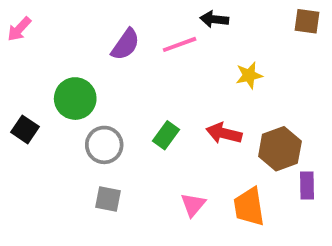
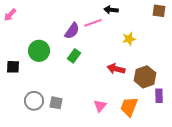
purple semicircle: (125, 44) -> (72, 31), moved
black square: (25, 129) -> (13, 67), turned -32
green rectangle: (166, 135) -> (74, 56), moved
gray circle: (104, 145) -> (34, 101), moved
orange trapezoid: (249, 207) -> (129, 107), turned 30

